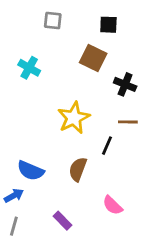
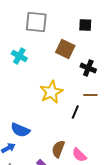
gray square: (53, 20) -> (36, 22), size x1.6
black square: (108, 25) -> (85, 25), moved
brown semicircle: (78, 169) -> (58, 149), moved

